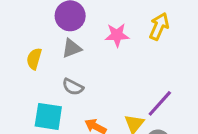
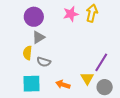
pink star: (117, 35) -> (71, 14), moved
yellow semicircle: (34, 59) -> (27, 53), moved

